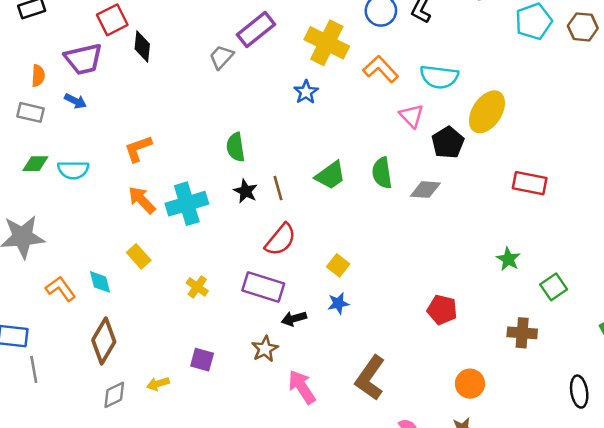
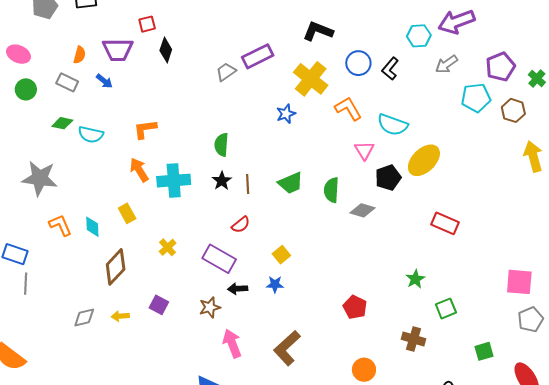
red square: (112, 20) -> (147, 24), size x0.7
red semicircle: (280, 240) -> (241, 225), size x0.7
brown diamond: (104, 341) -> (116, 267), moved

